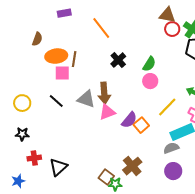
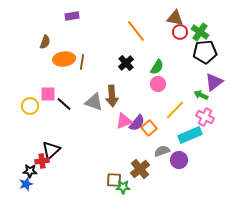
orange line: (101, 28) -> (136, 31), moved
pink square: (62, 73) -> (48, 94), moved
pink triangle: (107, 112) -> (124, 121), moved
black star: (22, 134) -> (30, 171), moved
gray semicircle: (171, 148) -> (162, 151), moved
black triangle: (58, 167) -> (51, 150), moved
purple circle: (173, 171) -> (179, 160), moved
brown square: (106, 177) -> (114, 180), turned -35

